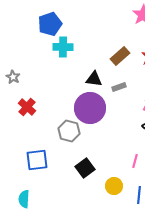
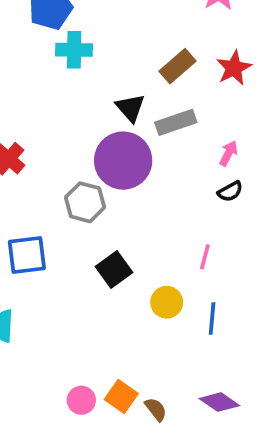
black triangle: (94, 79) -> (130, 108), turned 42
gray rectangle: (119, 87) -> (176, 122), size x1.5

